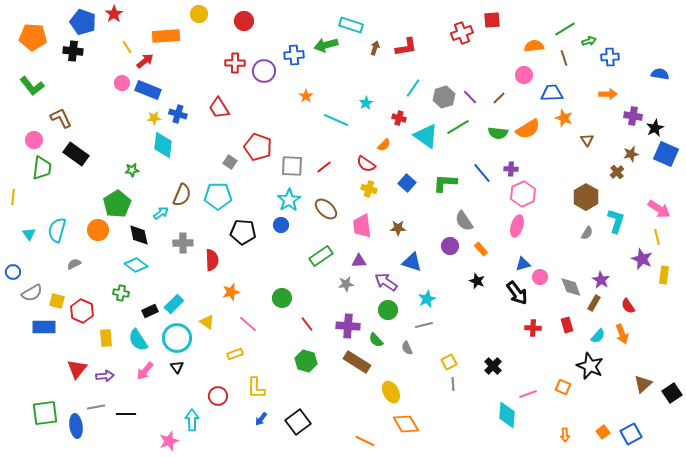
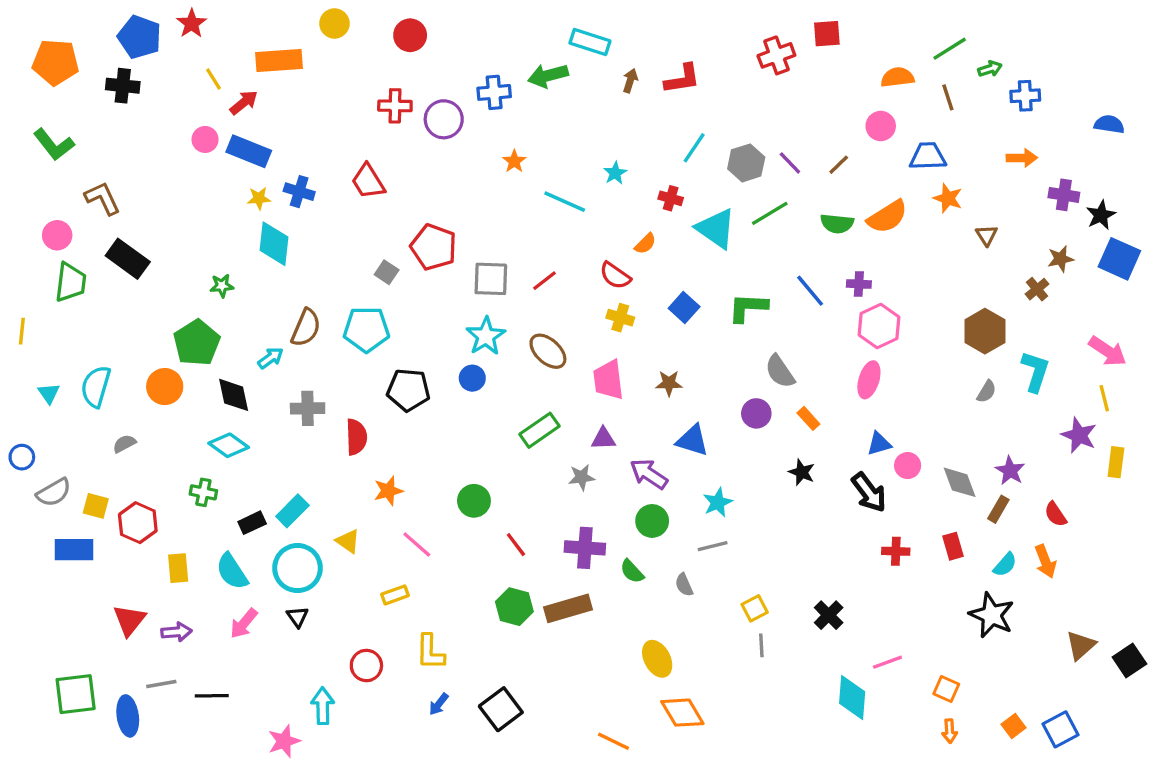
brown rectangle: (357, 362) -> (568, 608), moved, turned -48
orange square: (563, 387) -> (946, 689), moved

